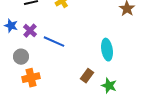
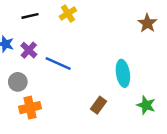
green star: (109, 86) -> (146, 105), moved

